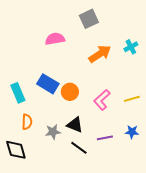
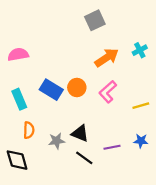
pink semicircle: (55, 39) -> (18, 54), moved
orange circle: (70, 92) -> (77, 87), moved
pink L-shape: (102, 100) -> (108, 92), moved

